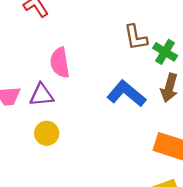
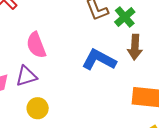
green cross: (165, 52) -> (125, 17), turned 30

